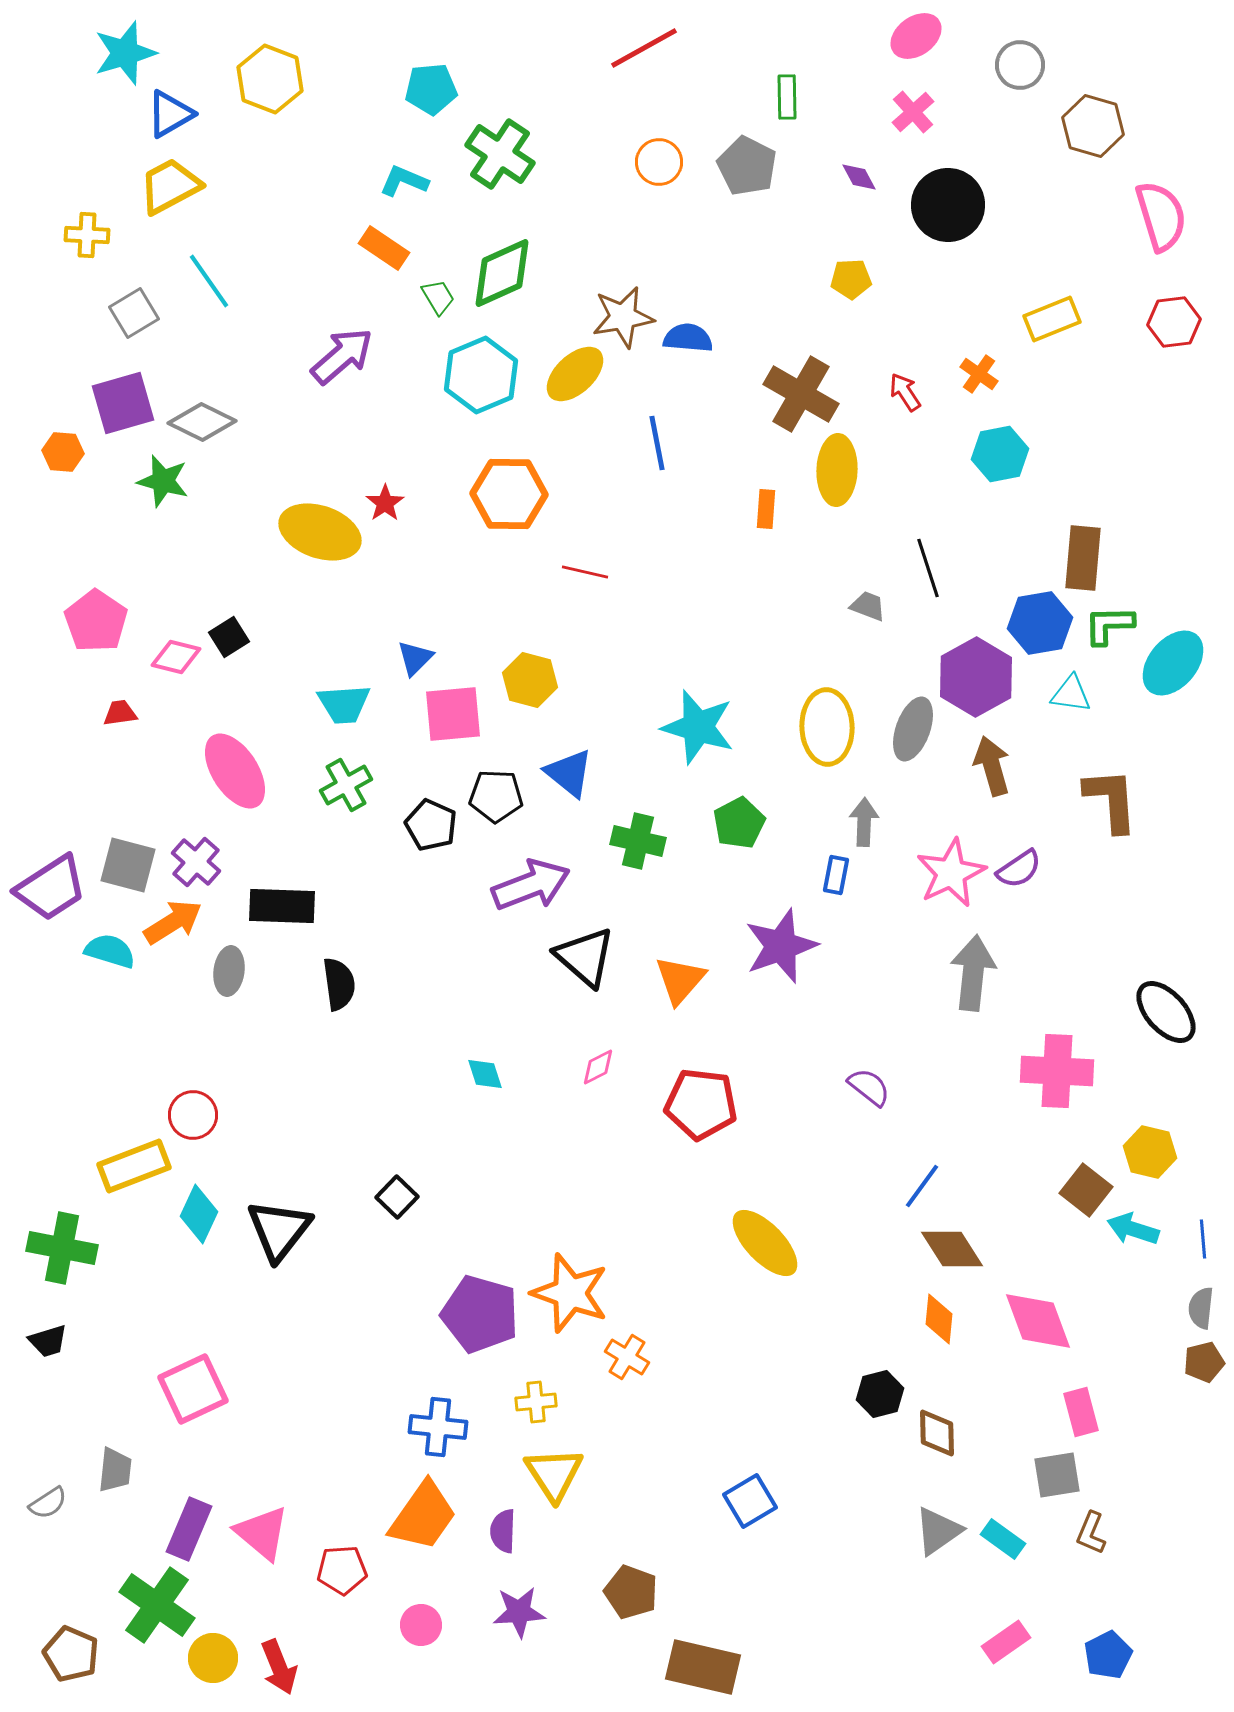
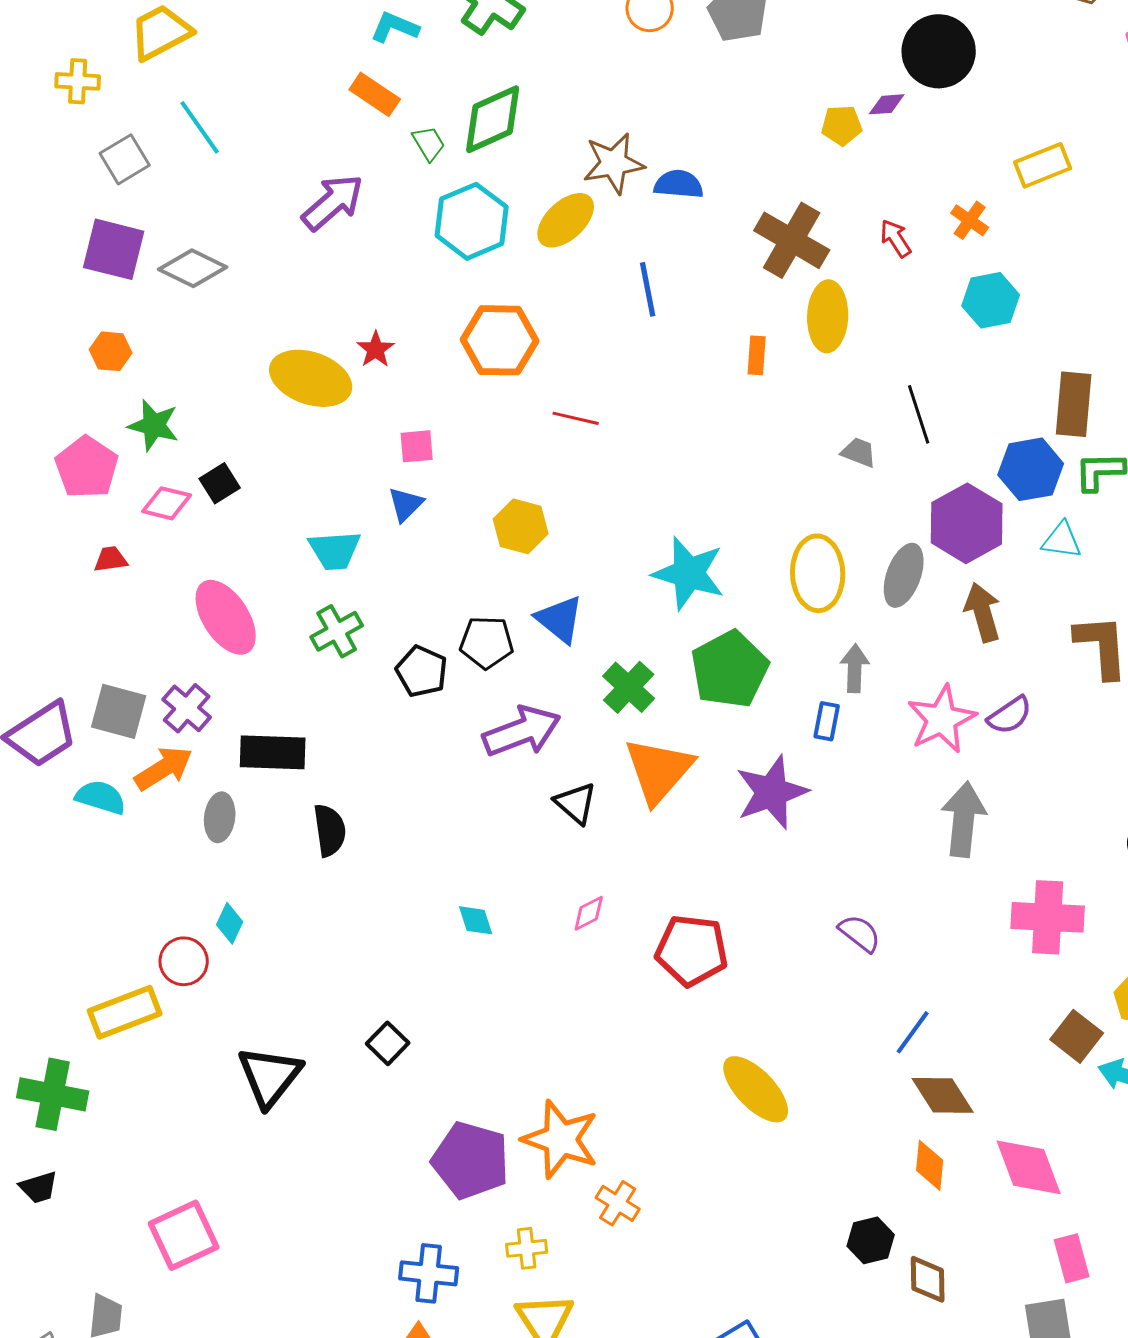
purple diamond: (859, 177) -> (887, 104), moved, turned -66
purple square: (123, 403) -> (114, 249), turned 30
orange hexagon: (63, 452) -> (111, 351), moved
green star: (163, 481) -> (154, 425), moved
pink square: (453, 714) -> (417, 446), moved, size x0.6
green pentagon: (739, 823) -> (730, 669), size x1.5
green cross: (638, 841) -> (629, 687), turned 30
black triangle: (585, 957) -> (576, 803), size x0.7
orange triangle: (680, 980) -> (659, 770), moved, size x1.4
cyan diamond: (199, 1214) -> (230, 923), moved, size x0.7

